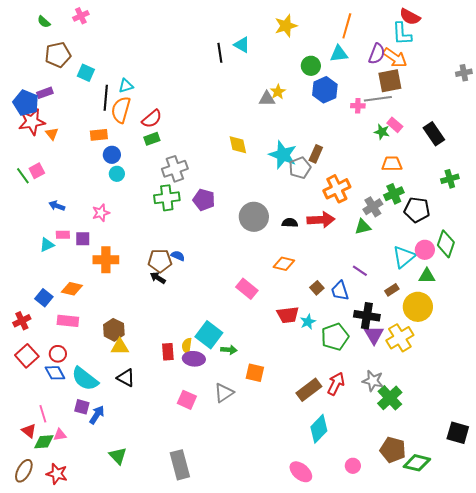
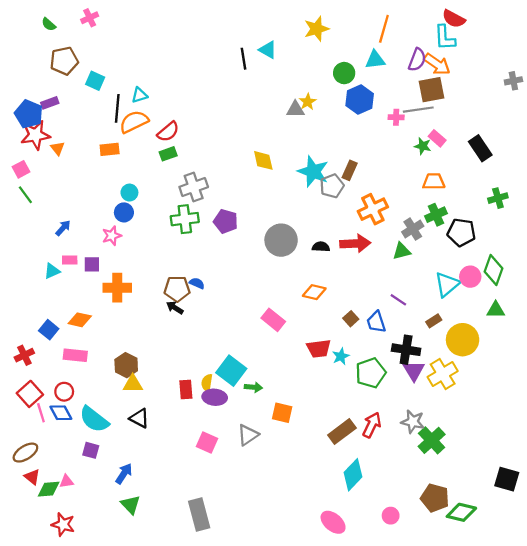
orange semicircle: (121, 110) -> (134, 122), turned 48
blue circle: (112, 155) -> (124, 212), moved
pink square: (37, 171) -> (21, 169), moved
blue arrow: (57, 206) -> (63, 228), turned 112
green triangle: (427, 276) -> (496, 310), moved
pink line: (43, 414) -> (41, 413), moved
blue arrow: (97, 415) -> (124, 474), moved
brown ellipse: (24, 471) -> (25, 453), moved, turned 30

